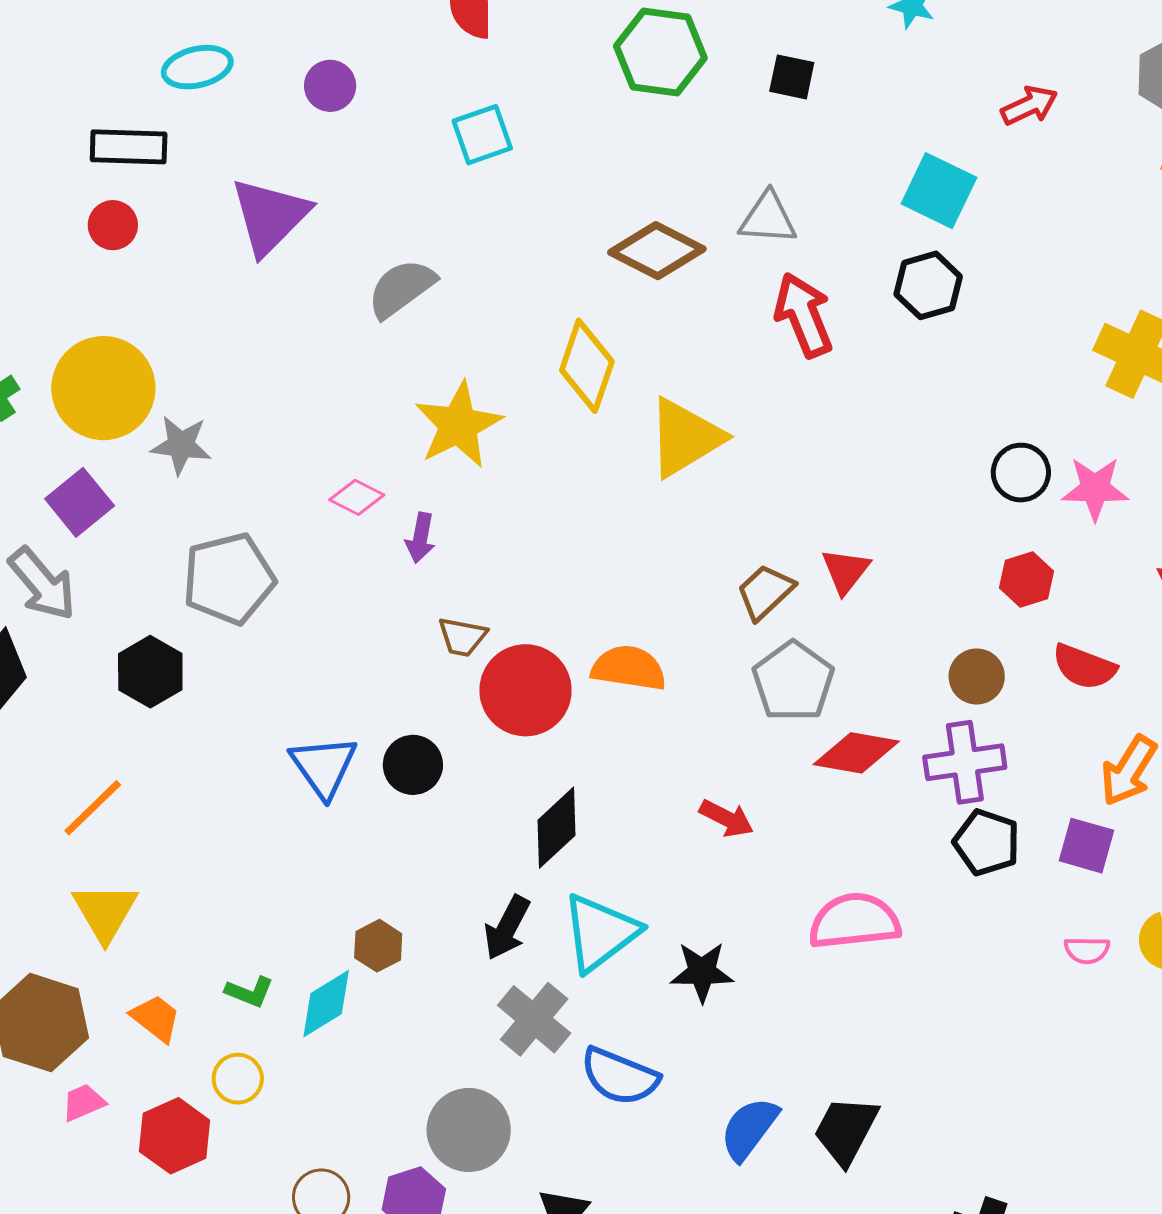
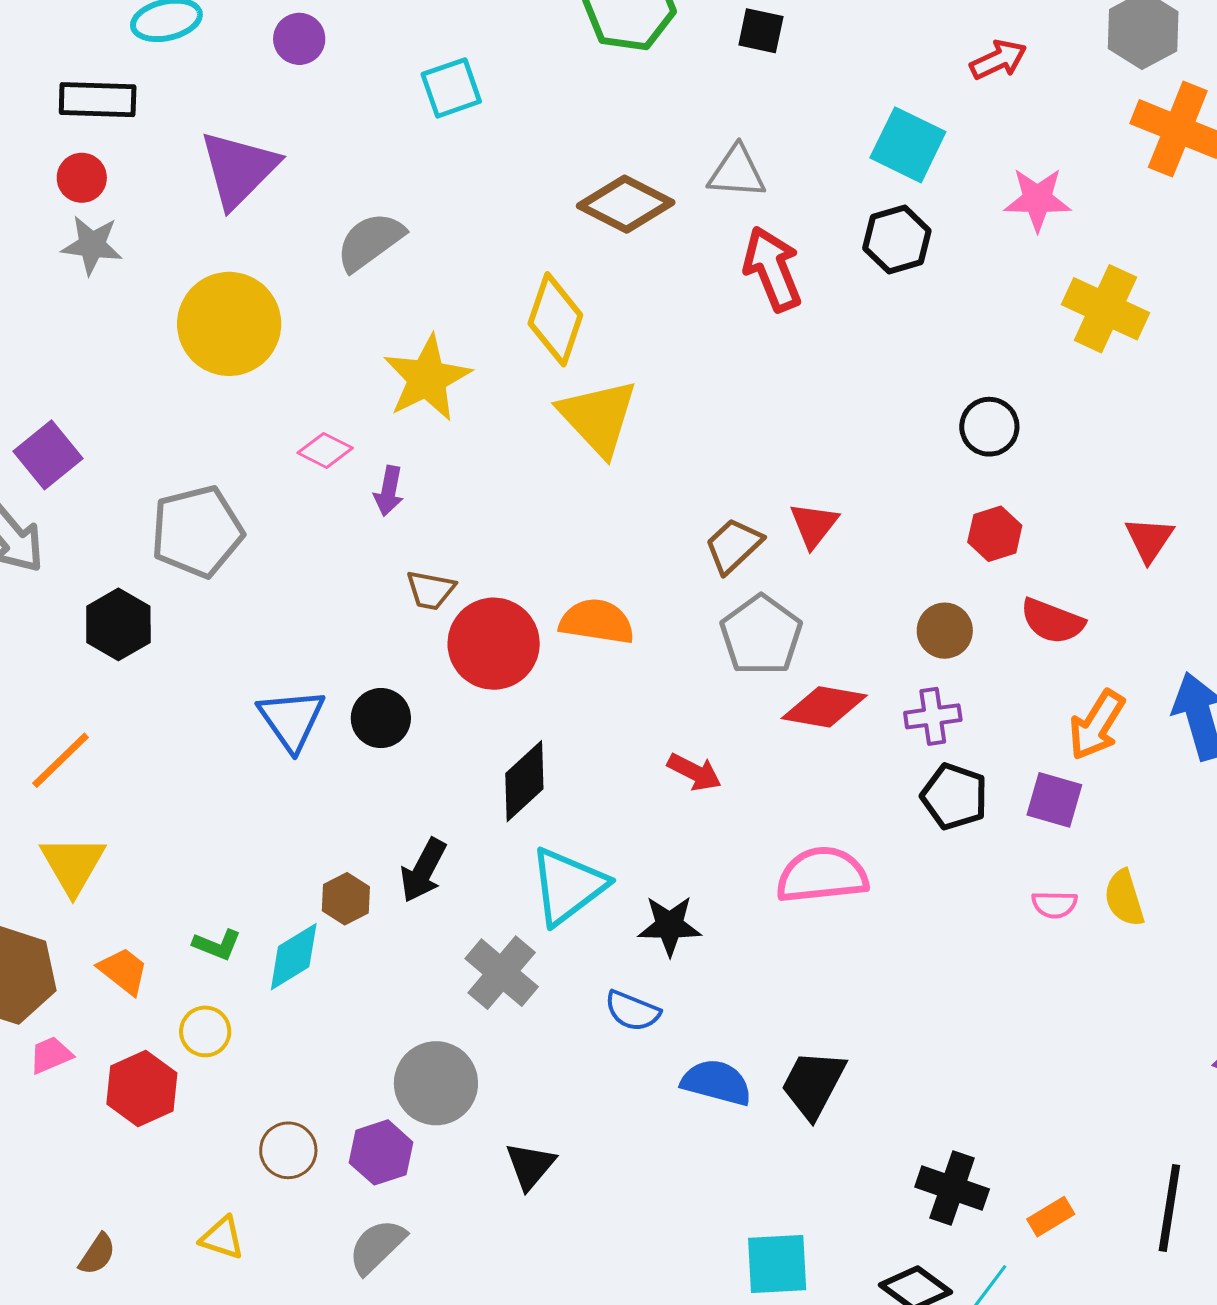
yellow circle: (103, 388) -> (229, 324), moved
yellow triangle: (685, 438) -> (598, 417), moved, turned -42
gray star: (181, 445) -> (92, 245), moved
pink star: (1095, 489) -> (1037, 199), moved
purple cross: (965, 762) -> (933, 716), size x0.7
black arrow: (507, 928) -> (423, 870), moved
blue semicircle: (620, 1076) -> (632, 1011), moved, size x0.7
blue semicircle: (749, 1129) -> (716, 1082), turned 68

